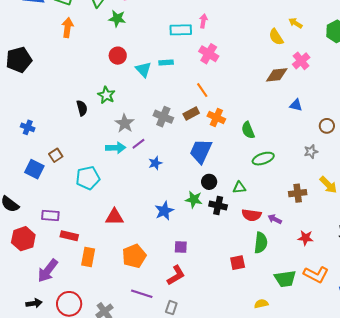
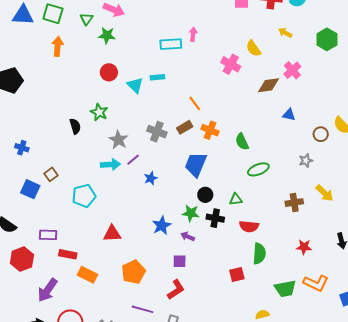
yellow semicircle: (276, 37) -> (253, 48), moved
pink cross: (209, 54) -> (231, 64), moved
purple arrow: (275, 219) -> (188, 236), moved
orange rectangle: (88, 257) -> (87, 275), turned -72

